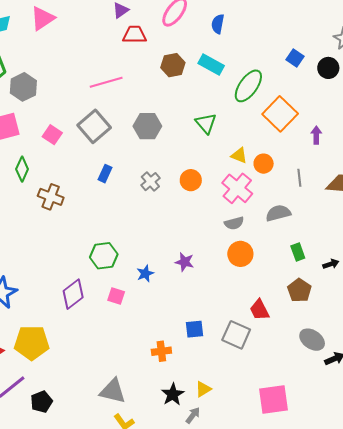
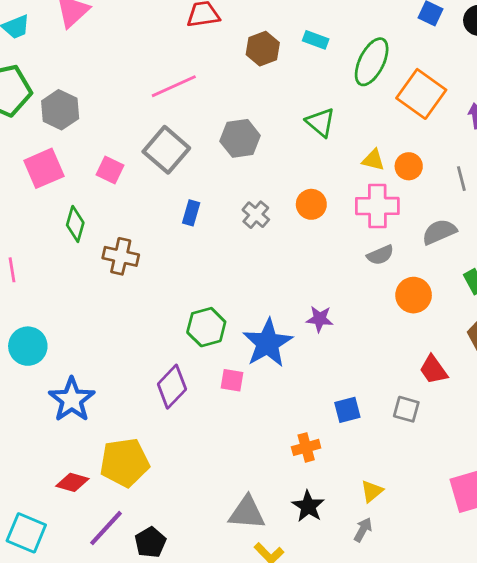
cyan rectangle: (211, 65) -> (316, 40), size x0.7
pink cross: (237, 188) -> (377, 206), turned -32
orange circle: (240, 254) -> (414, 295), moved
blue star: (145, 274) -> (268, 343), size x2.0
gray square: (236, 335) -> (406, 409), size x0.7
black star: (173, 394) -> (308, 506), moved

